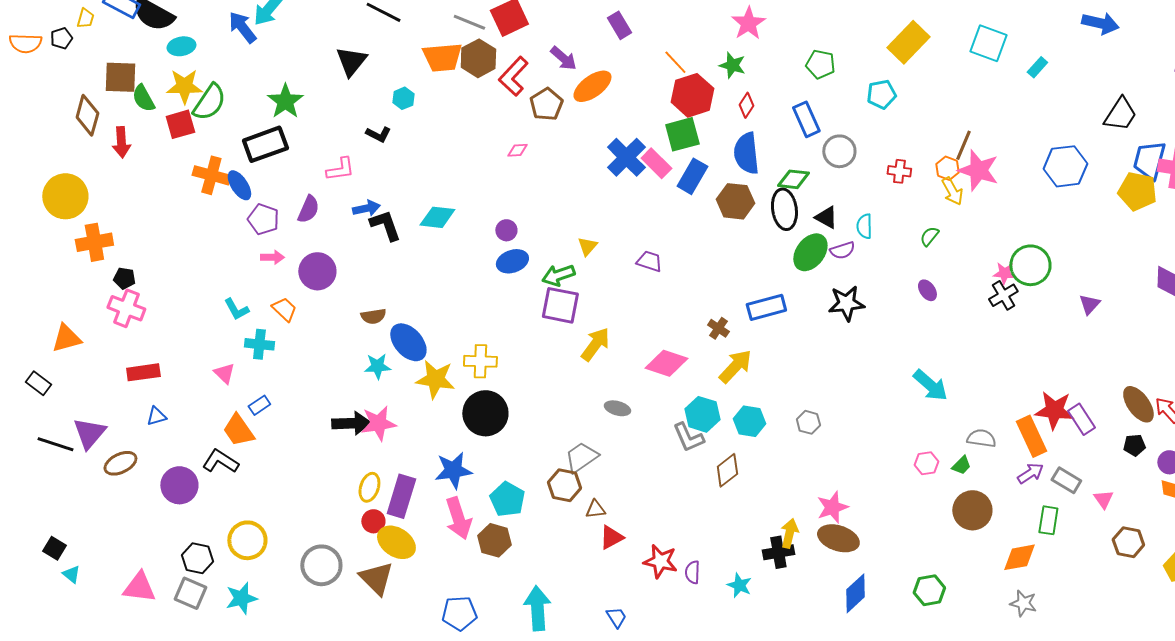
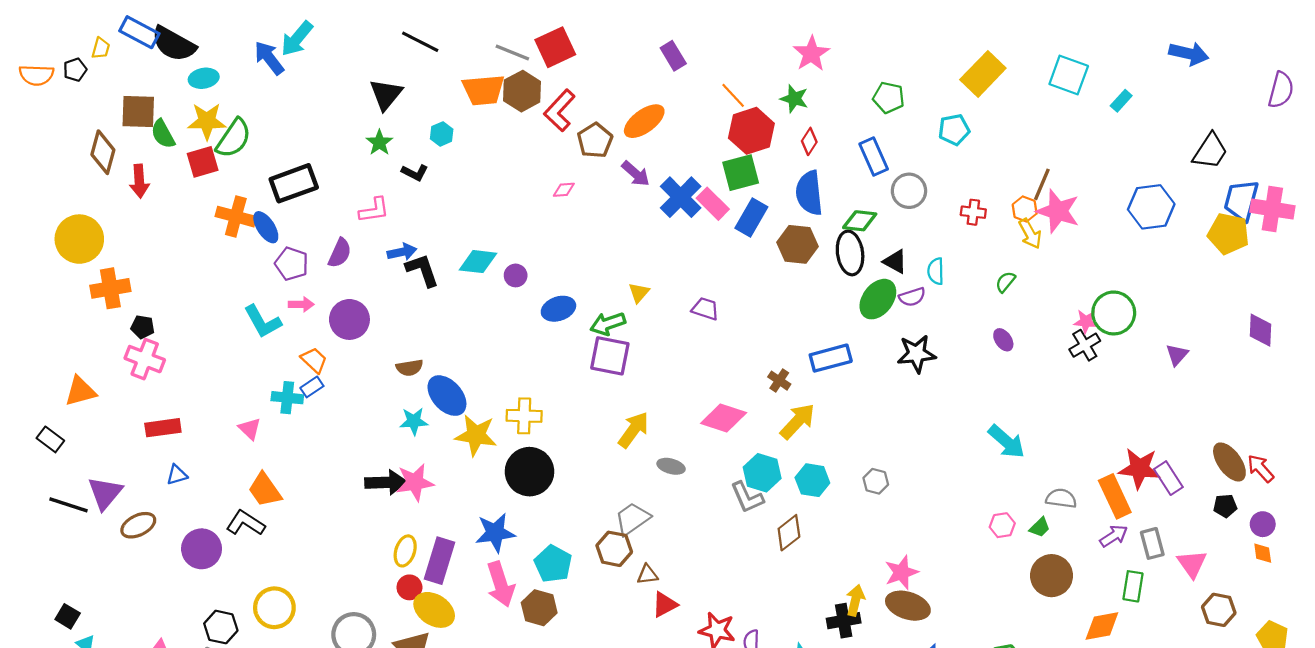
purple arrow: (563, 58) -> (636, 174), moved
green star: (285, 101) -> (379, 143), moved, size x0.7
purple circle: (506, 230) -> (516, 275), moved
cyan L-shape: (236, 309) -> (263, 322), moved, size x1.4
yellow arrow: (595, 344) -> (633, 430), moved
blue rectangle: (259, 405) -> (312, 387), moved
gray rectangle: (1066, 480) -> (1152, 543), turned 44
pink triangle: (1103, 499) -> (1192, 564), size x1.4

